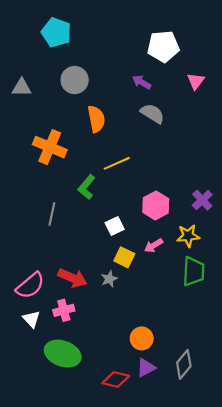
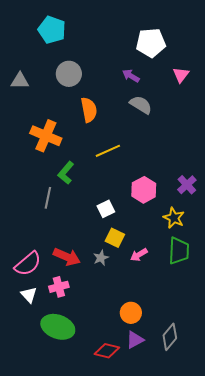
green L-shape: (87, 187) -> (66, 173), moved
yellow star: (188, 236) -> (174, 218), turned 30
pink arrow: (154, 245) -> (139, 255), moved

